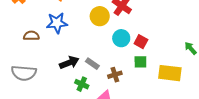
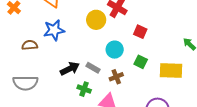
cyan circle: (121, 38) -> (115, 50), moved
red square: (141, 42) -> (140, 32), moved
green square: (140, 62) -> (141, 62), turned 32

